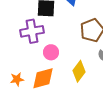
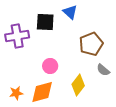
purple cross: (32, 31) -> (17, 36), moved

